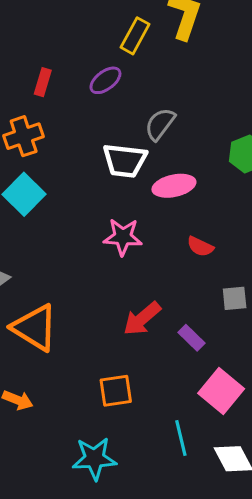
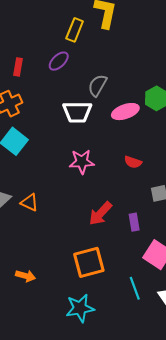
pink ellipse: (174, 186) -> (125, 112), moved
orange triangle: (35, 328) -> (29, 202), moved, size x0.6
purple rectangle: (191, 338) -> (134, 222), turned 42
orange square: (116, 391) -> (89, 262), size x1.4

